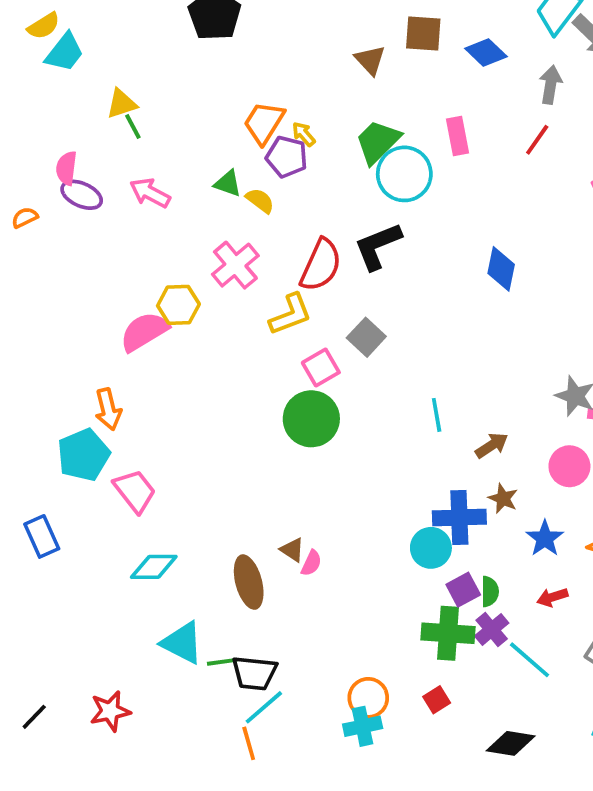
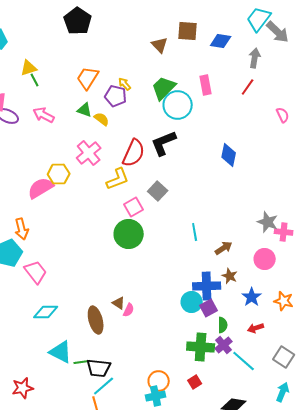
blue diamond: (486, 52) -> (221, 41), turned -35
orange trapezoid: (264, 123) -> (88, 78), moved
purple square: (463, 590) -> (209, 308), moved

